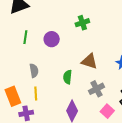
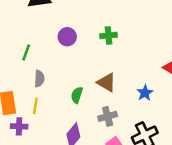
green line: (25, 37) -> (26, 53), moved
purple circle: (52, 39) -> (67, 37), moved

